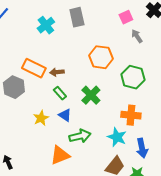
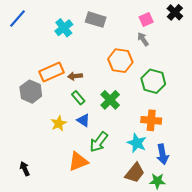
gray rectangle: (77, 17) -> (96, 20), turned -60
gray arrow: (137, 36) -> (143, 39), moved
orange rectangle: (34, 68) -> (51, 72), turned -50
green arrow: (80, 136) -> (99, 142), turned 140

